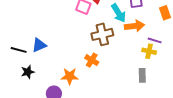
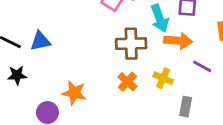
yellow cross: (149, 51) -> (163, 78), moved
orange cross: (92, 60) -> (127, 82), moved
gray rectangle: (142, 75) -> (186, 107), moved

